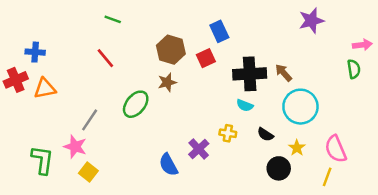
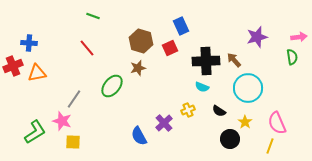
purple star: (311, 21) -> (257, 37), moved
yellow cross: (228, 133) -> (188, 110), turned -32
green L-shape: (42, 160) -> (35, 132), turned 50
yellow square: (88, 172) -> (73, 142), turned -35

